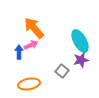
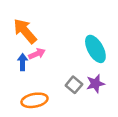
orange arrow: (34, 28) -> (25, 31), moved
purple star: (81, 60) -> (95, 84), moved

